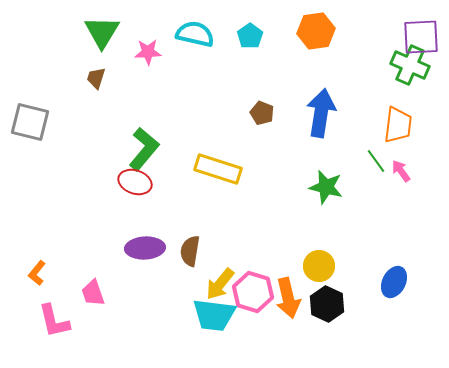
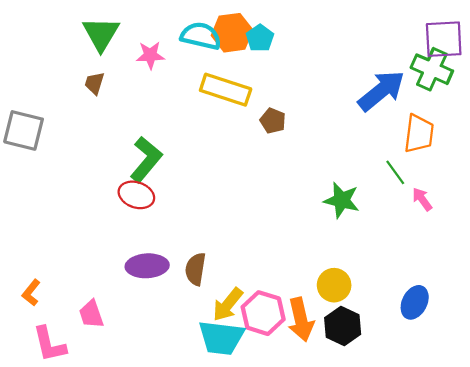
orange hexagon: (316, 31) -> (232, 33), moved
blue arrow: (321, 113) -> (381, 91), moved, turned 42
yellow rectangle: (218, 169) -> (226, 90), moved
pink arrow: (401, 171) -> (422, 199), moved

